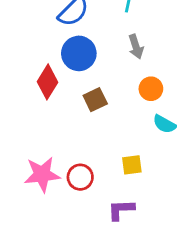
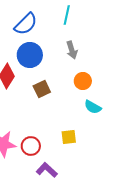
purple L-shape: (121, 210) -> (47, 170), moved, turned 45

